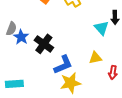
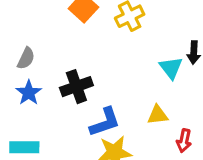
blue star: (21, 37) -> (29, 93), moved
black cross: (44, 44) -> (76, 87), turned 30

